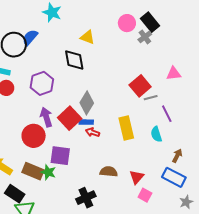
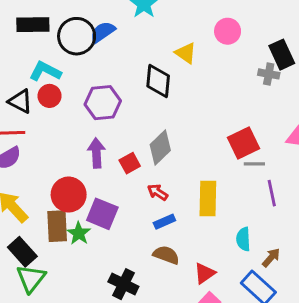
pink circle: (127, 23) -> (228, 31), moved
gray cross: (145, 37) -> (269, 74), turned 32
red square: (70, 118) -> (130, 163), size x0.6
blue rectangle: (86, 122) -> (164, 222), moved, turned -40
cyan semicircle: (156, 134) -> (243, 239), moved
red circle: (34, 136) -> (69, 195), moved
brown rectangle: (33, 171) -> (57, 226), turned 50
black cross: (86, 198) -> (123, 284), turned 36

